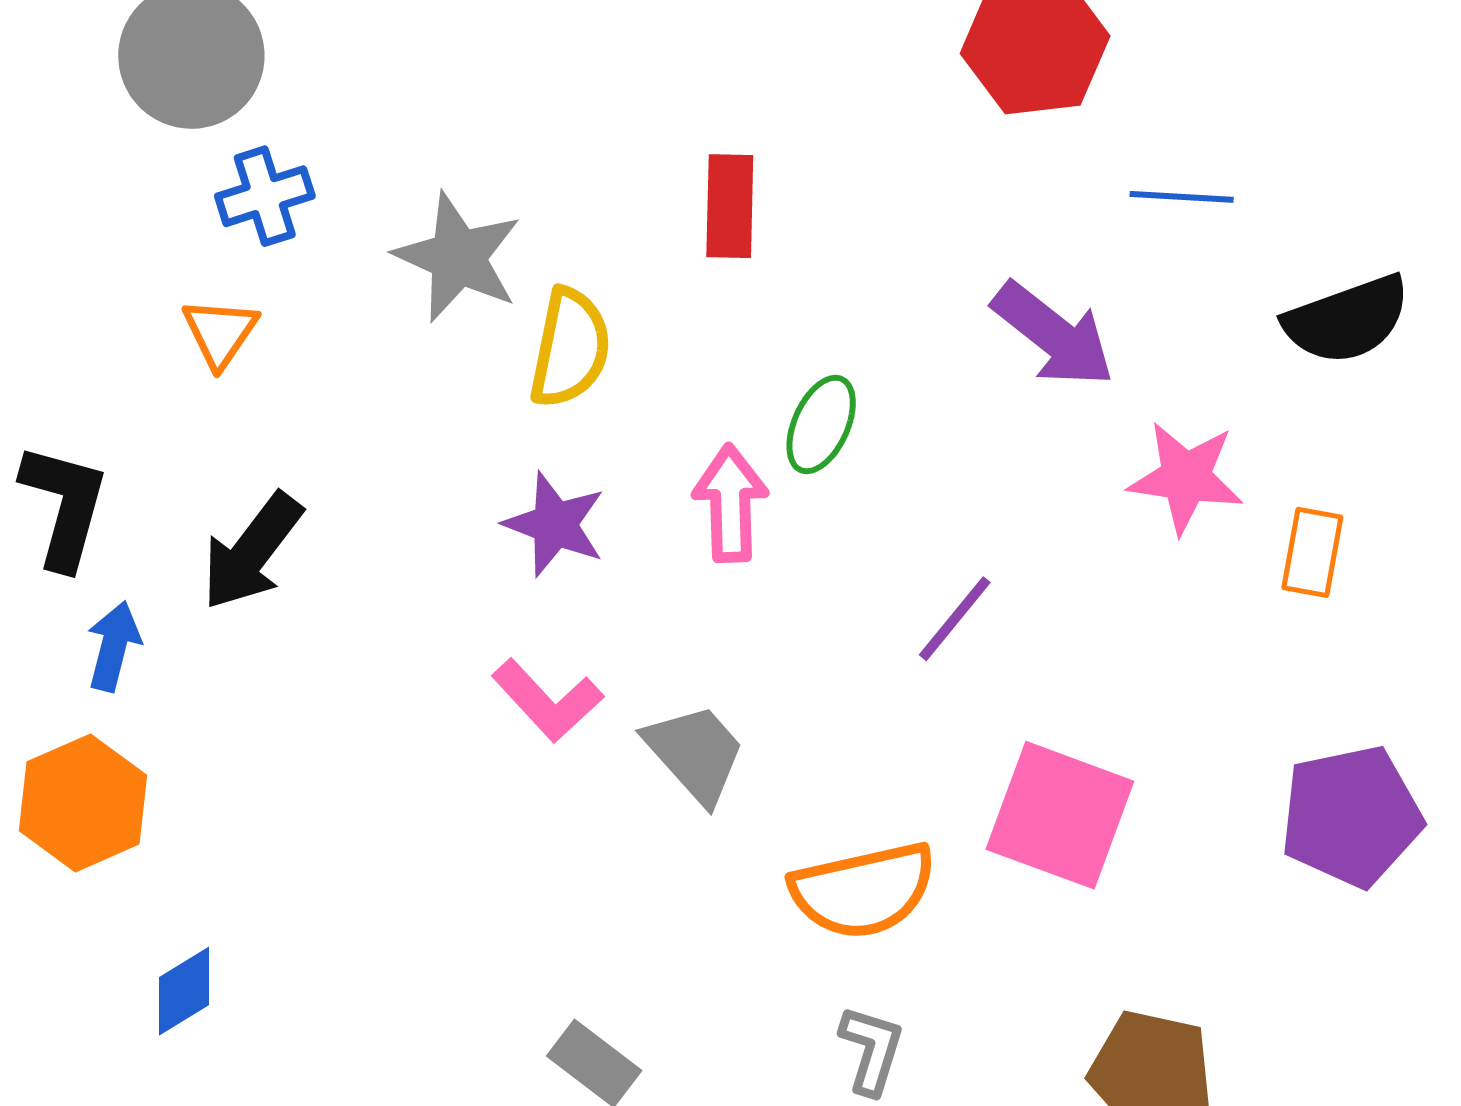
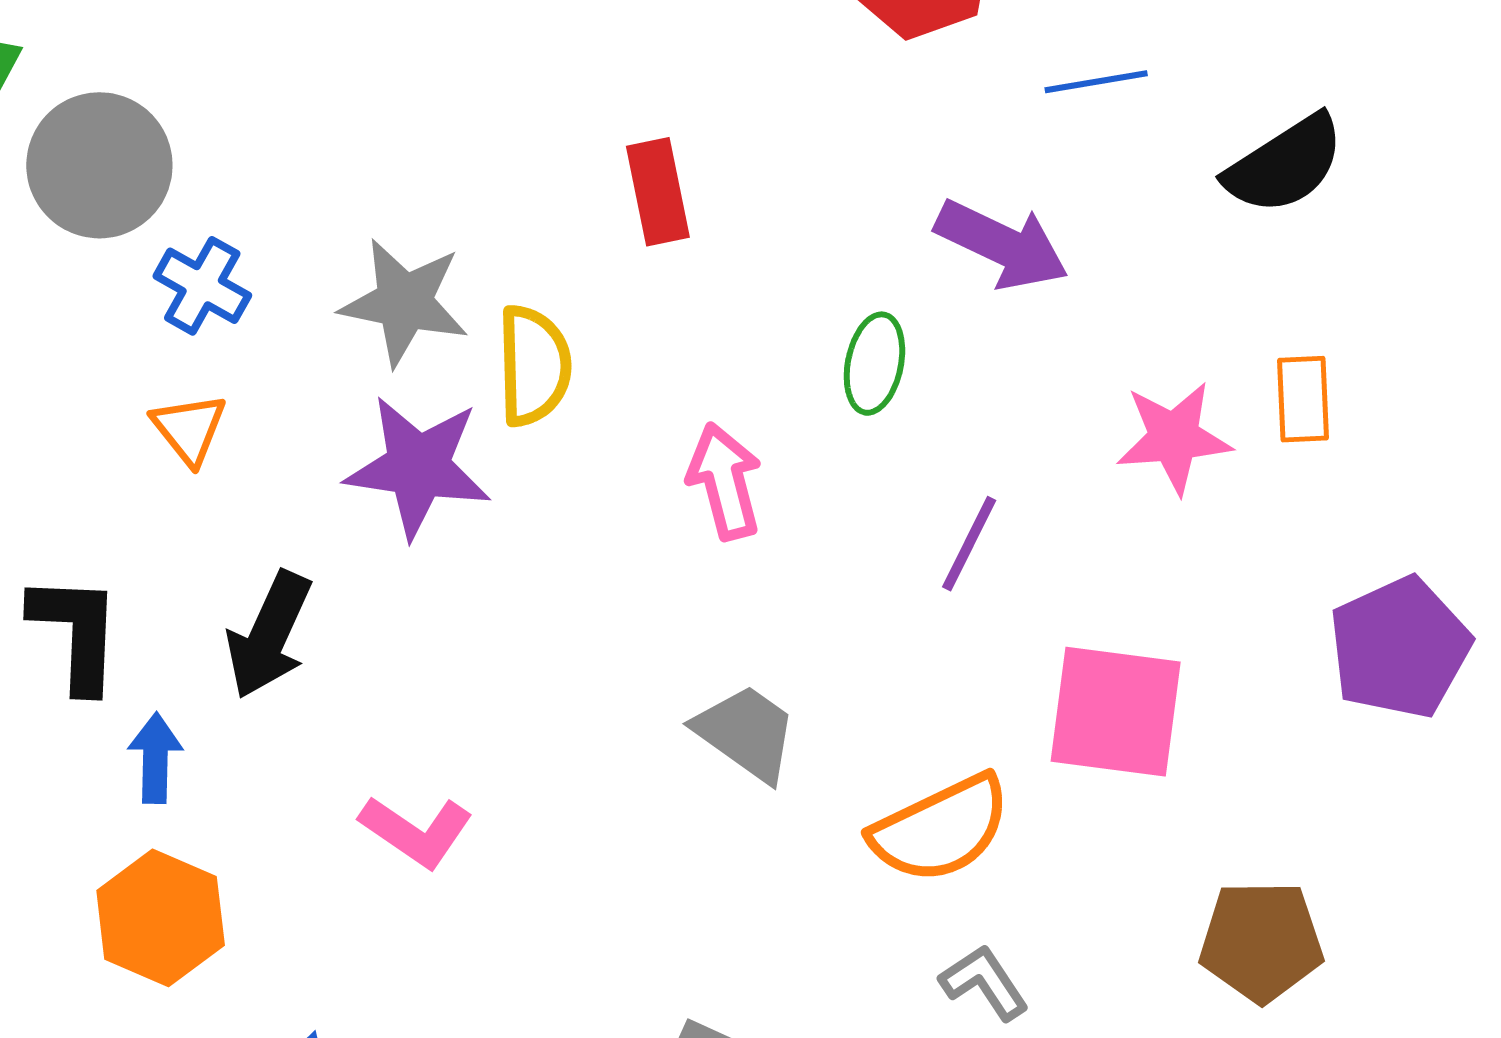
blue cross: (265, 196) -> (202, 286), turned -30
green ellipse: (821, 424) -> (874, 364), moved
pink star: (1186, 477) -> (1174, 438), moved
purple star: (555, 524) -> (418, 467), moved, size x1.4
pink L-shape: (547, 700) -> (416, 831), moved
gray L-shape: (872, 1050) -> (984, 982), turned -38

